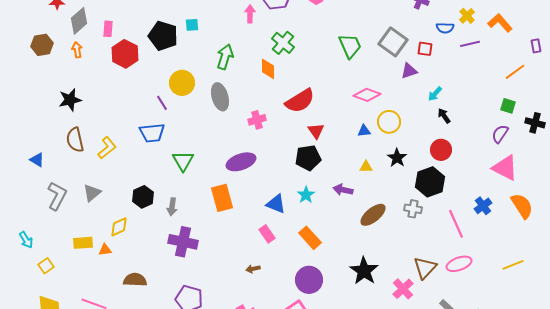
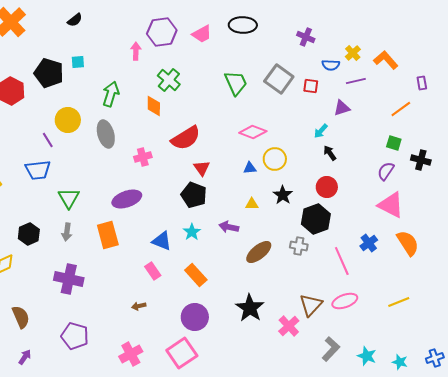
purple triangle: (409, 71) -> (342, 108), moved
black pentagon: (308, 158) -> (194, 195), turned 30
gray arrow: (172, 207) -> (67, 232), moved
brown semicircle: (135, 280) -> (21, 317), turned 65

